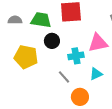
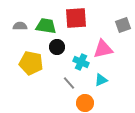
cyan cross: (76, 56) -> (81, 62), turned 35

